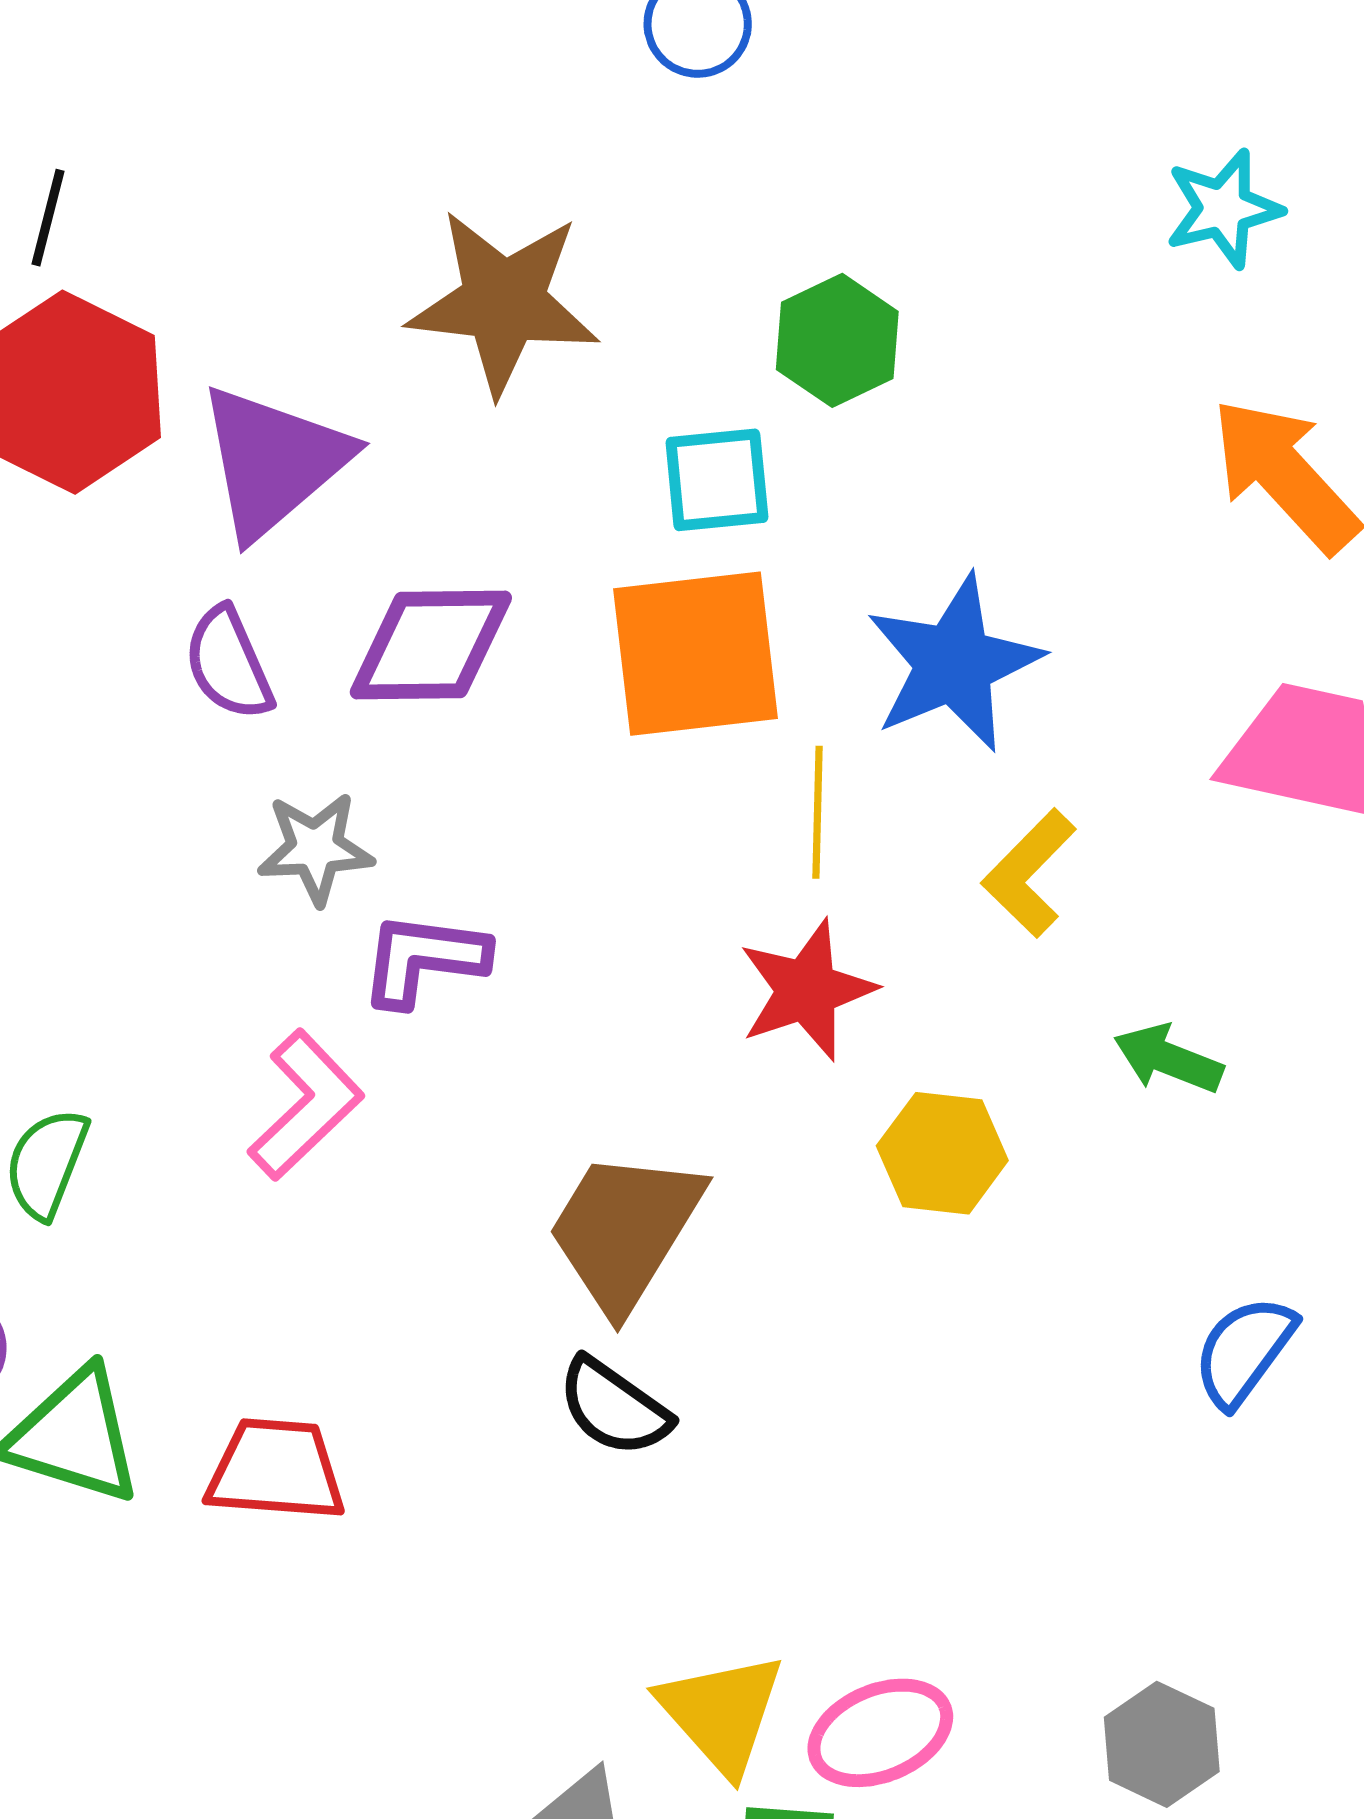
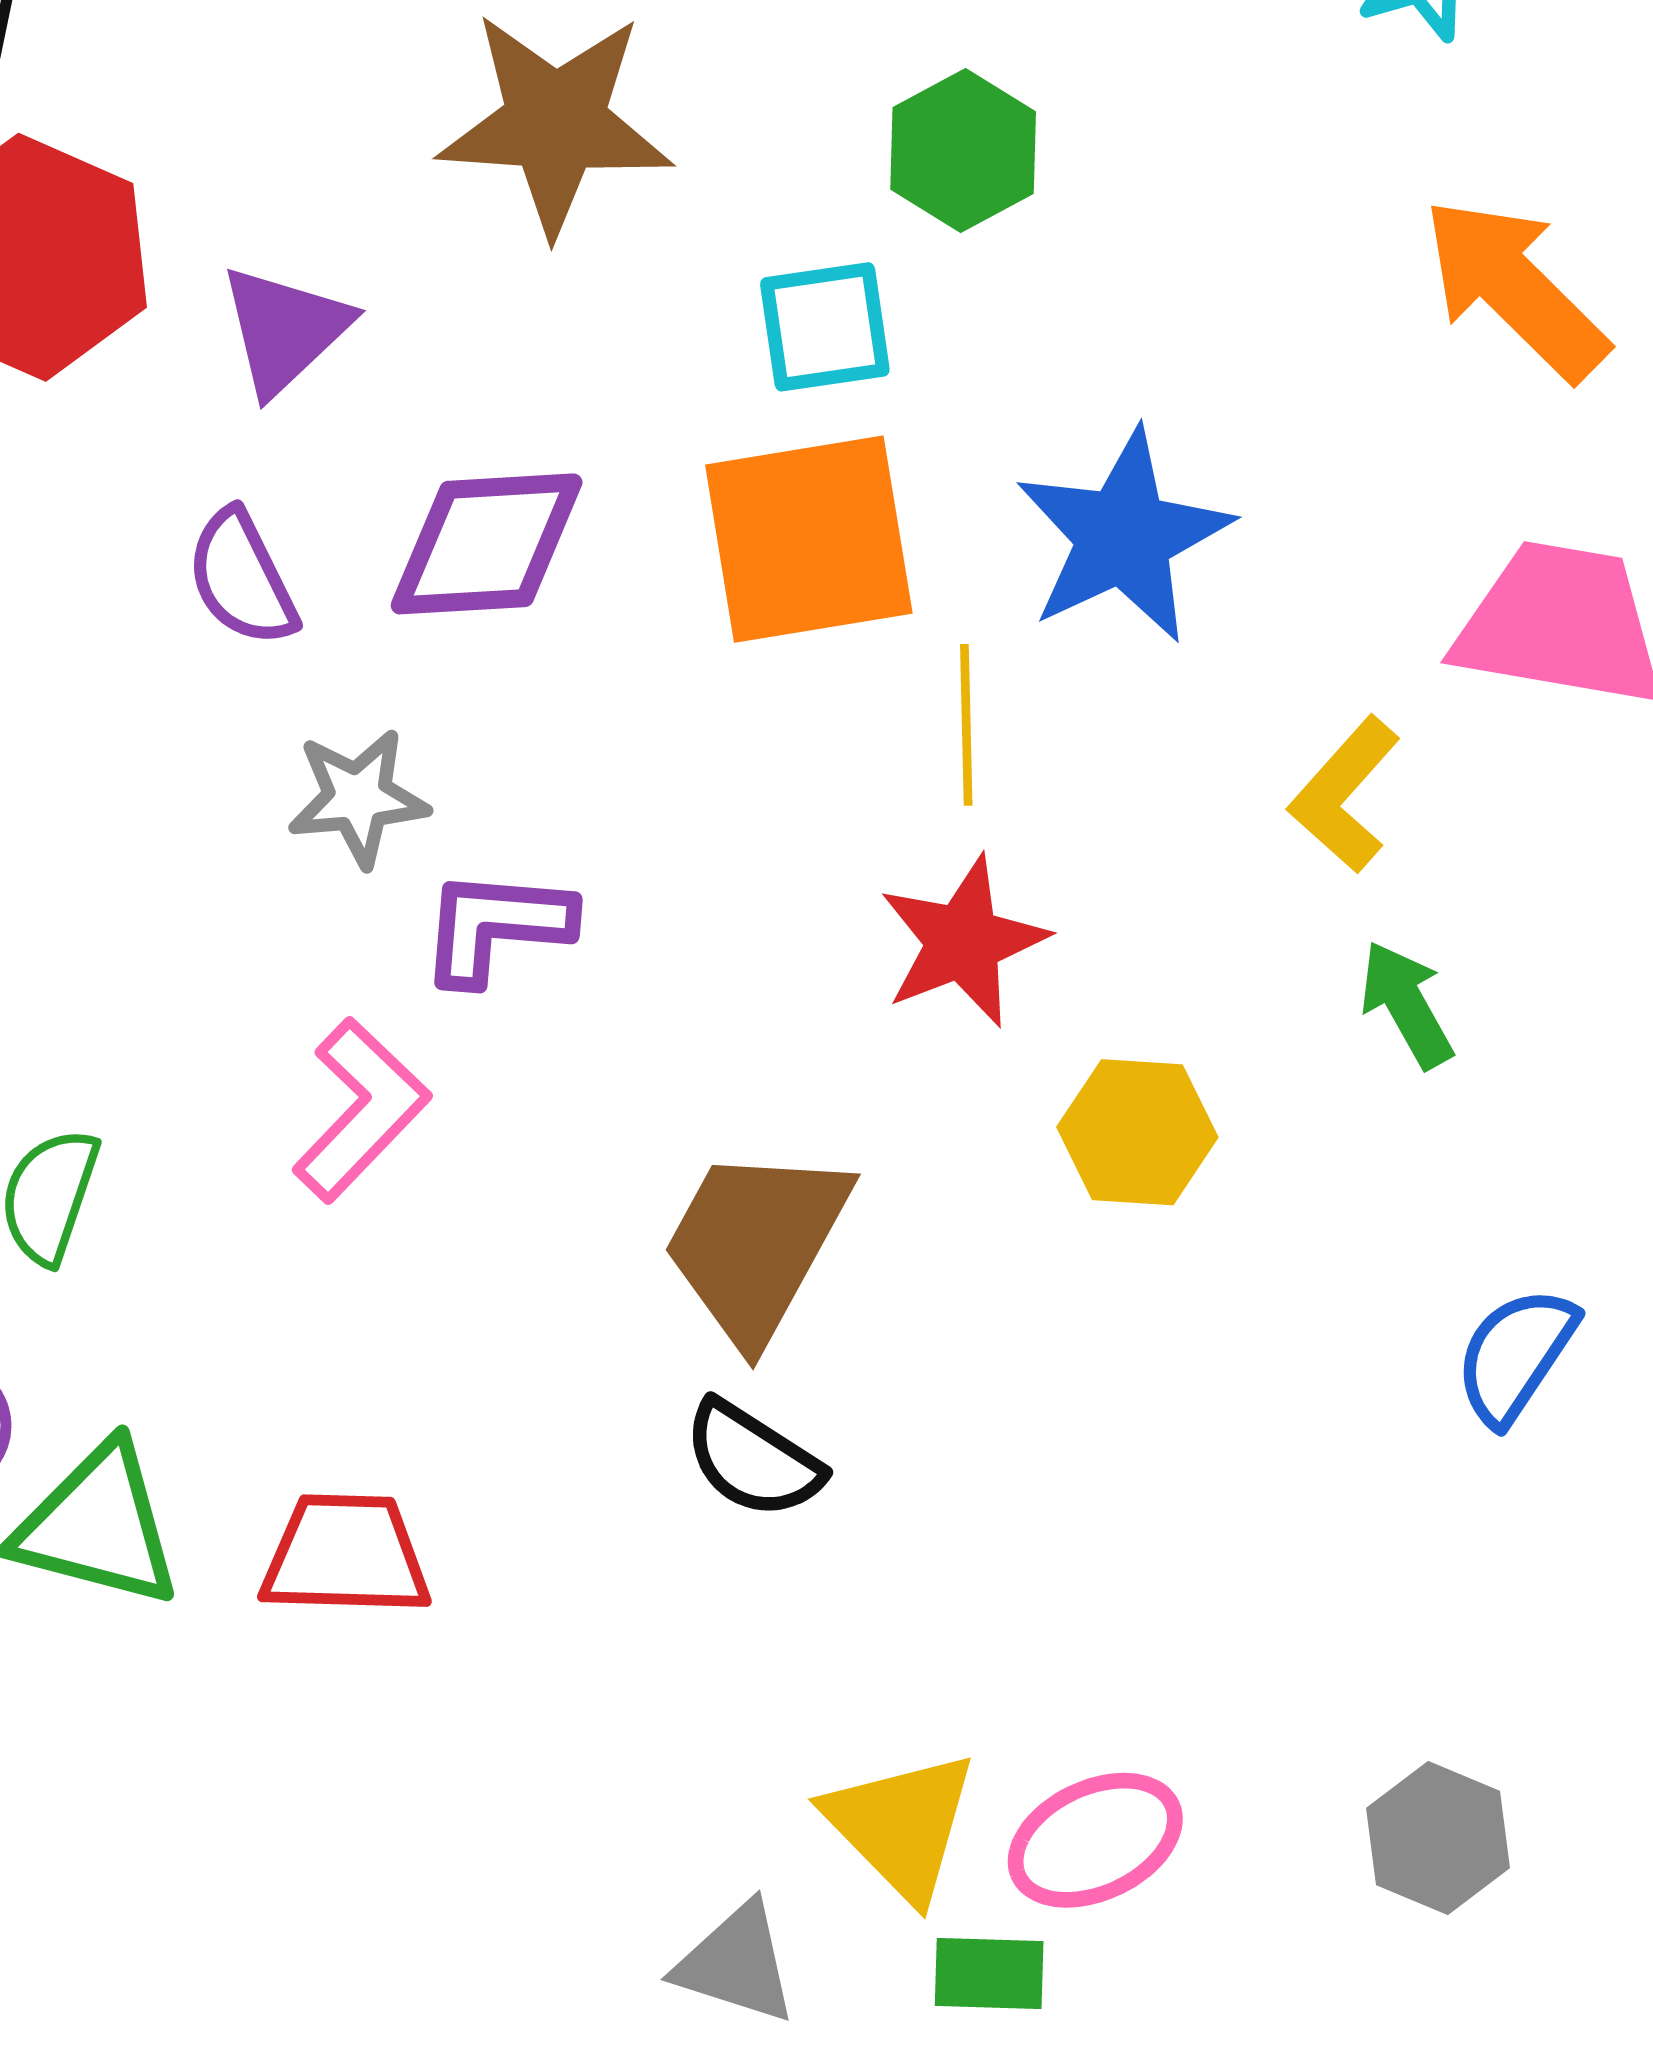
purple triangle: (273, 461) -> (285, 330), size x0.7
yellow L-shape: (1029, 873) -> (1345, 794), moved
green arrow: (1168, 1059) -> (1407, 1005), turned 42

